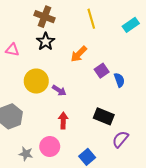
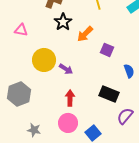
black star: (46, 42) -> (63, 22), moved
purple square: (102, 71) -> (107, 50), turned -32
blue semicircle: (119, 80) -> (129, 71), moved
pink circle: (50, 146) -> (68, 123), moved

